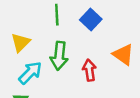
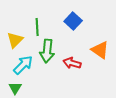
green line: (57, 15) -> (37, 27), moved
red arrow: (89, 70) -> (72, 63), turned -66

